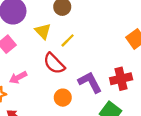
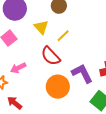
orange circle: (63, 98) -> (58, 87), size x1.5

